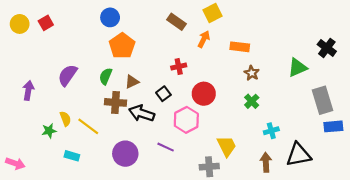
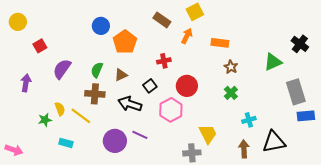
blue circle: (110, 17) -> (101, 26), moved
red square: (46, 23) -> (40, 46), moved
orange pentagon: (122, 46) -> (125, 42), moved
brown cross: (115, 102) -> (95, 94), moved
purple line: (166, 147) -> (140, 135), moved

